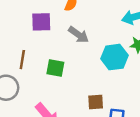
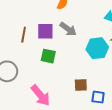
purple square: (41, 22) -> (45, 31), moved
brown line: (22, 60) -> (24, 35), moved

